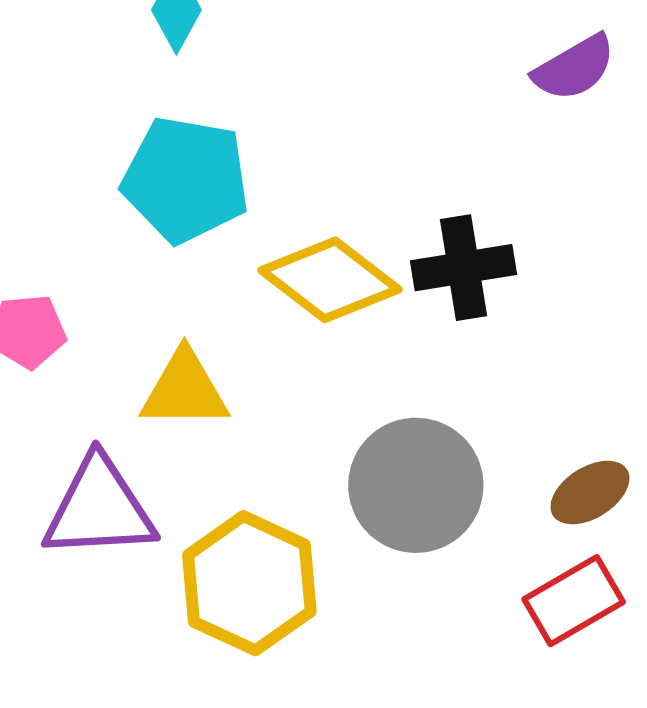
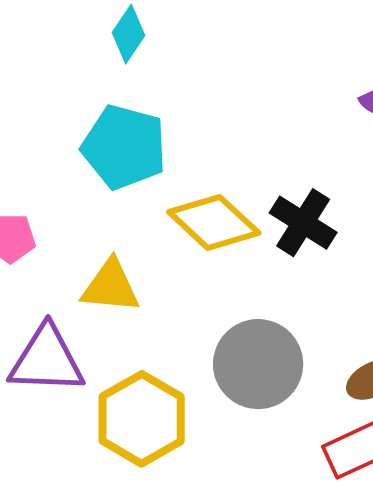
black cross: (463, 268) -> (303, 223), turned 36

